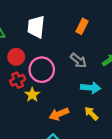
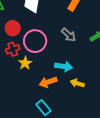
cyan arrow: (91, 88) -> (64, 66), moved
yellow arrow: (91, 113) -> (77, 83), turned -32

